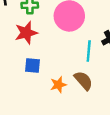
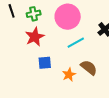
cyan line: (89, 51) -> (76, 43), moved, turned 66

